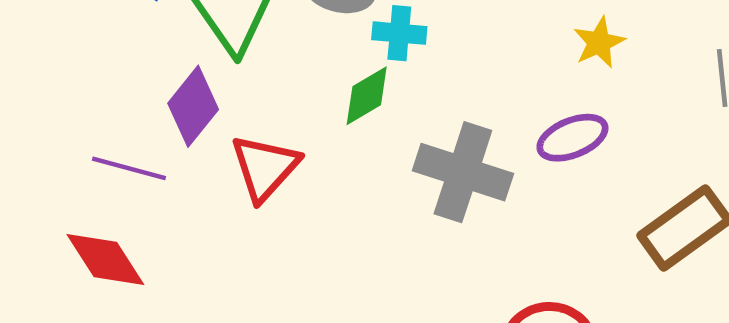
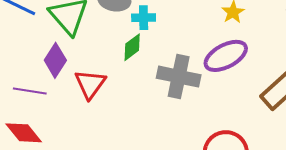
purple ellipse: (572, 138) -> (226, 56), size x1.4

